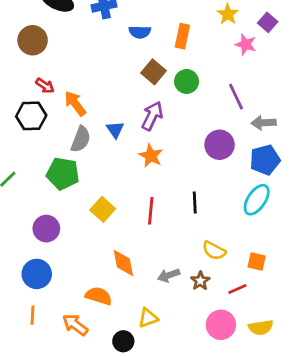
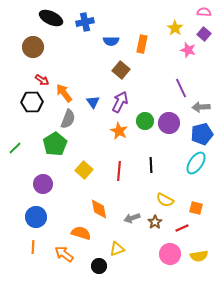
green circle: (187, 81) -> (145, 121), moved
blue triangle: (115, 130) -> (93, 102), moved
green pentagon: (63, 174) -> (55, 144), turned 30

